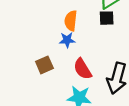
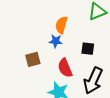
black square: (107, 18) -> (88, 49), moved

